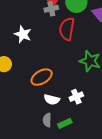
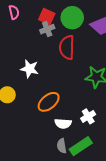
white star: (23, 34) -> (30, 69), moved
green rectangle: (65, 123) -> (81, 146), size x1.5

